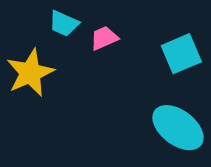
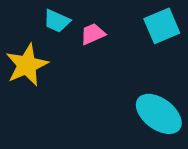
cyan square: (181, 54) -> (162, 26), moved

